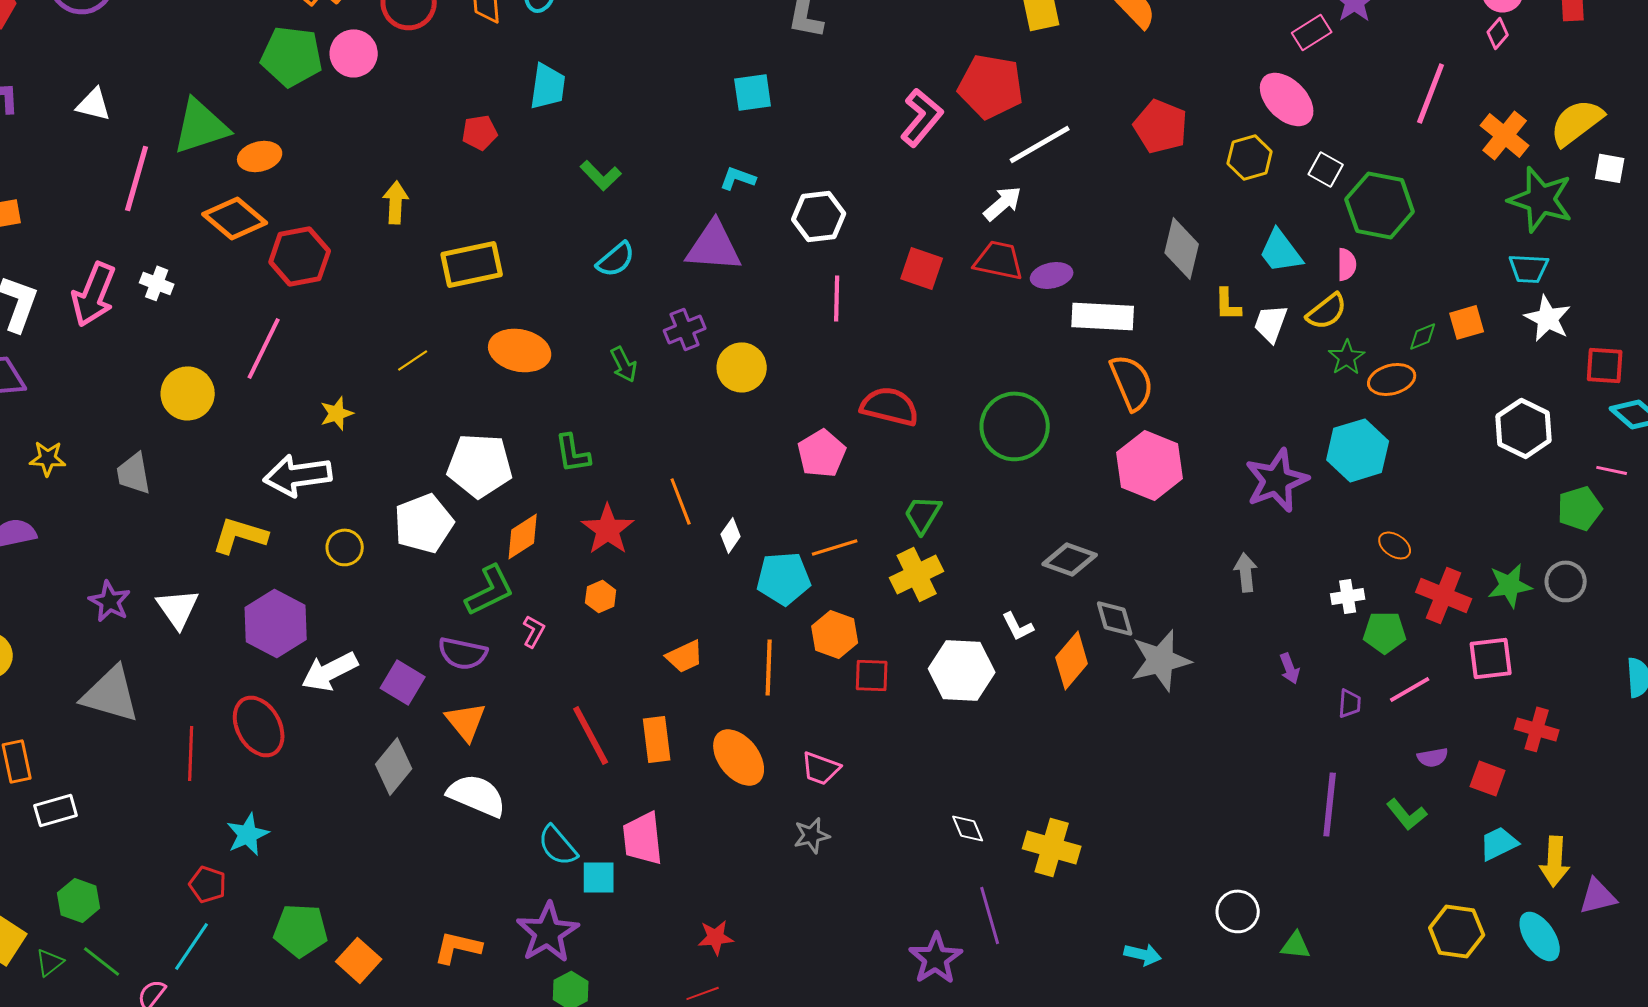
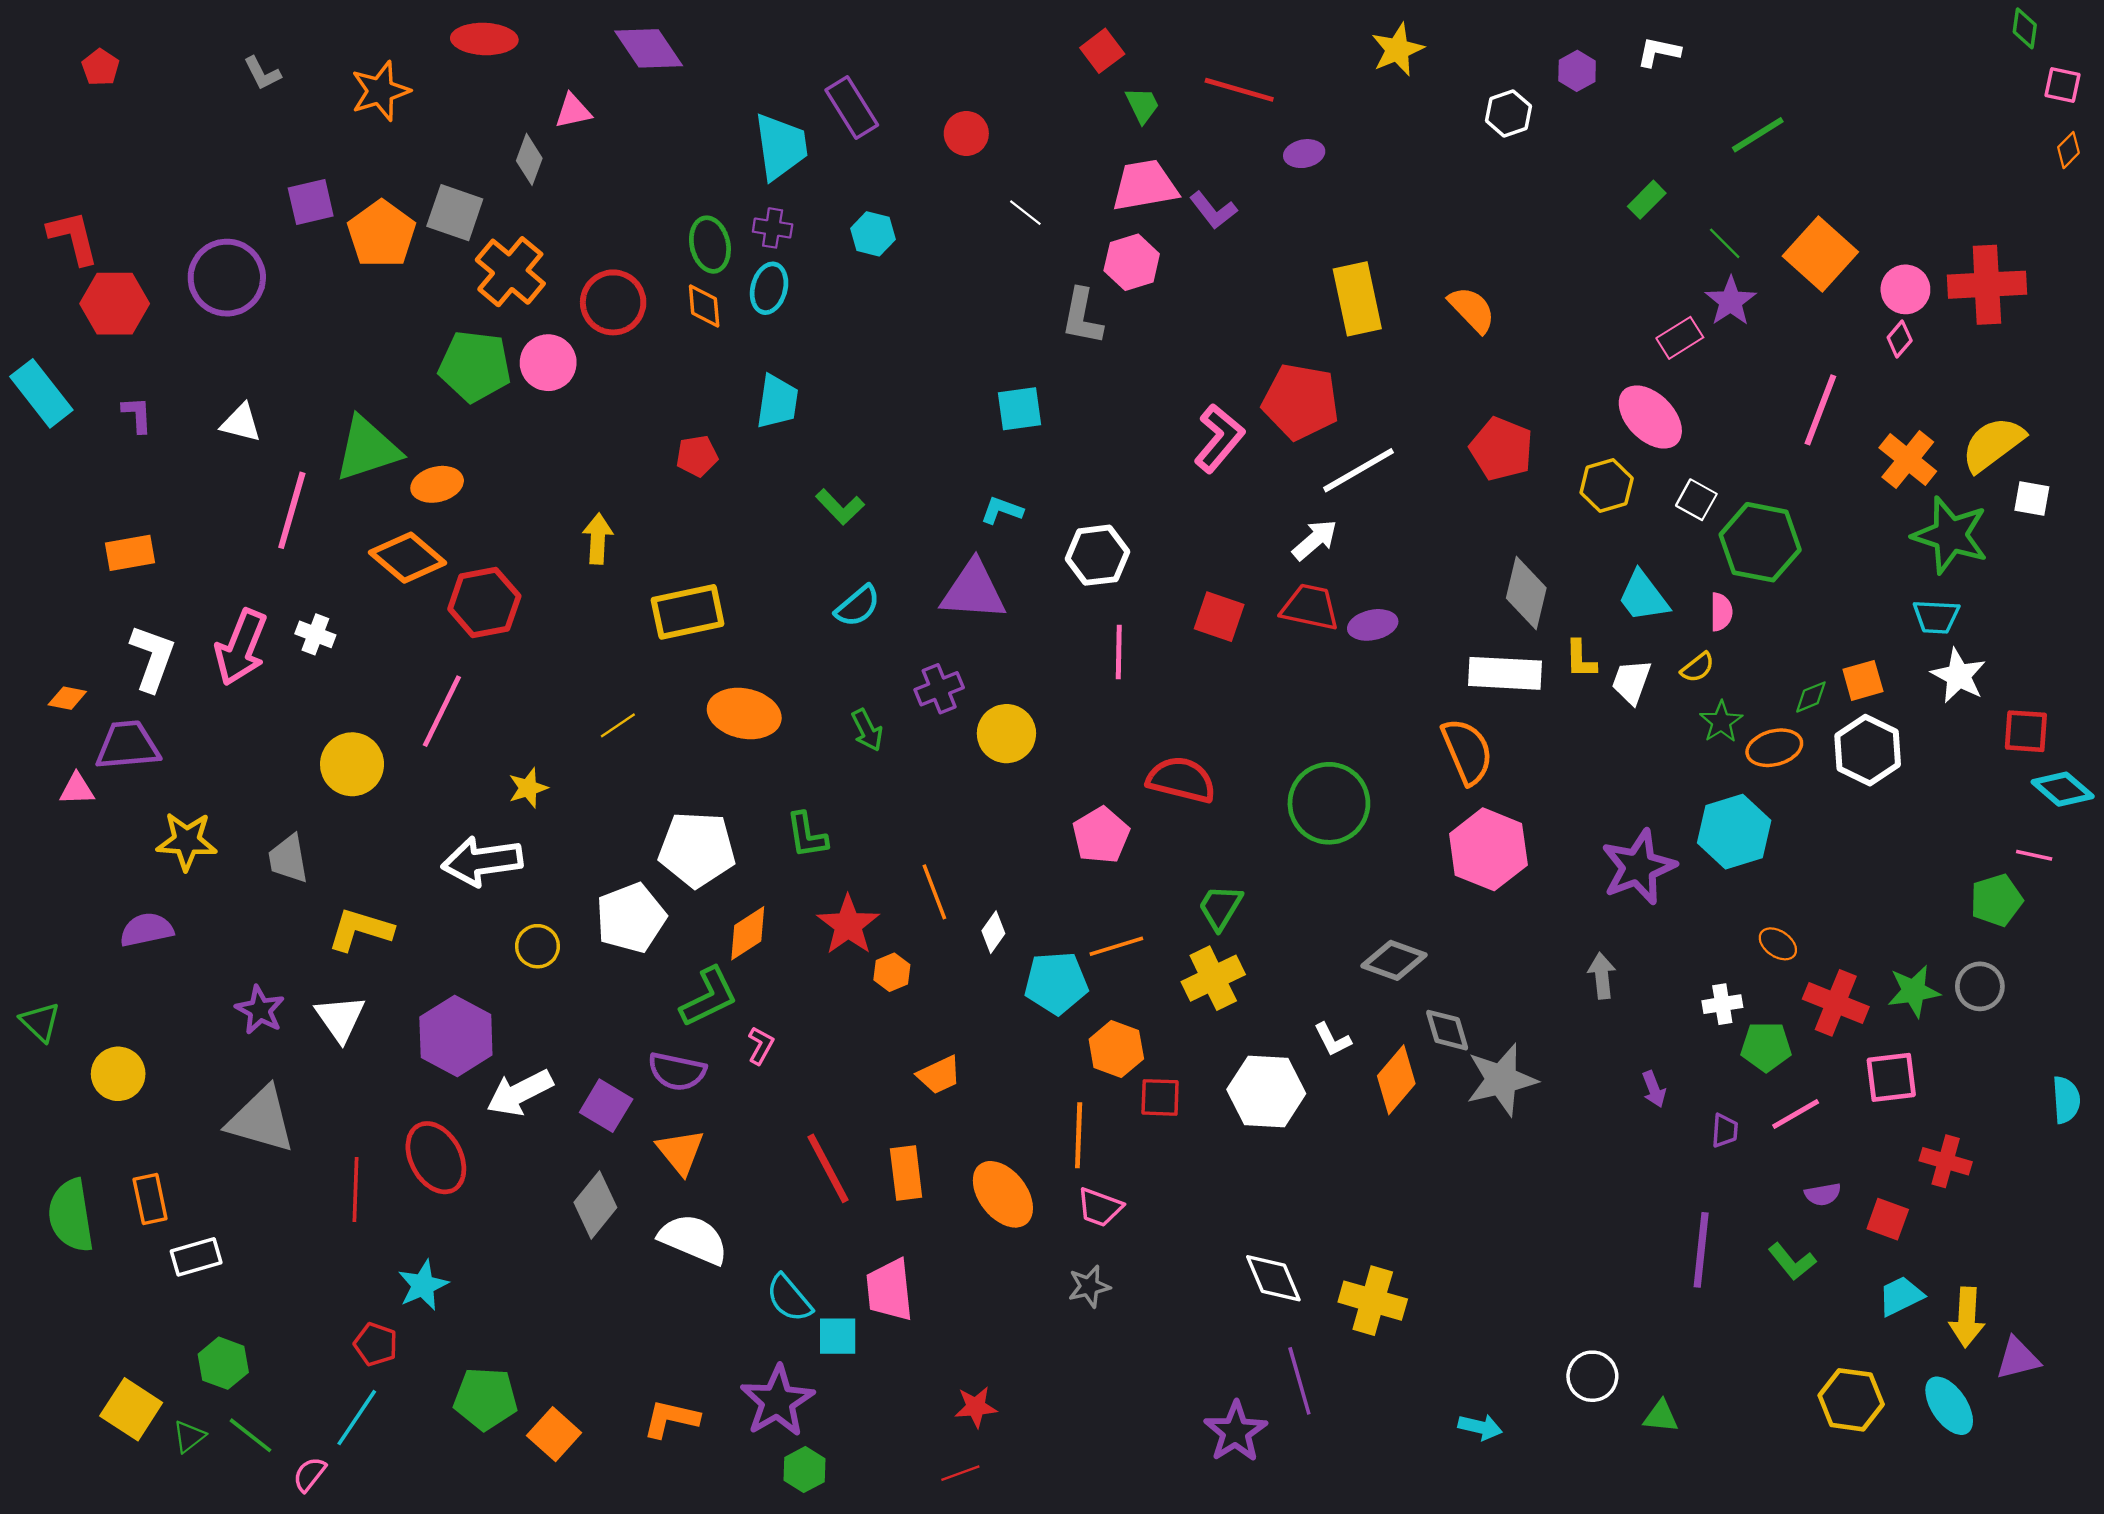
yellow semicircle: (1327, 311) -> (1698, 667), size x0.7
white rectangle: (1103, 316) -> (1505, 673), moved
white hexagon: (1524, 428) -> (1868, 750), moved
yellow star: (48, 458) -> (187, 841), size x1.4
yellow L-shape: (240, 535) -> (360, 930), moved
orange hexagon: (601, 596) -> (892, 972), moved
orange line: (769, 667) -> (1079, 1135), moved
white diamond: (968, 828) -> (1273, 1278), size x1.5

